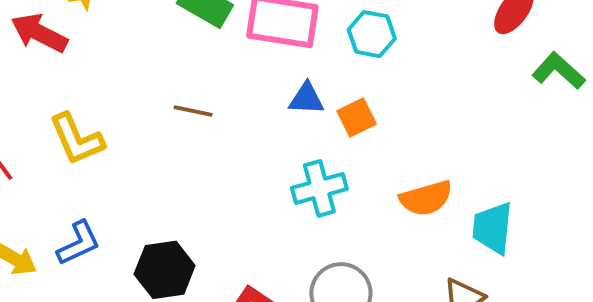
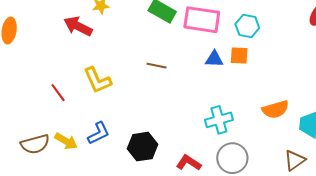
orange square: (357, 118) -> (239, 56), moved, turned 30
cyan cross: (319, 188) -> (219, 120), moved

